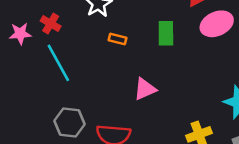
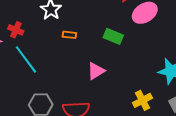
green rectangle: (166, 33) -> (113, 36), moved, turned -60

